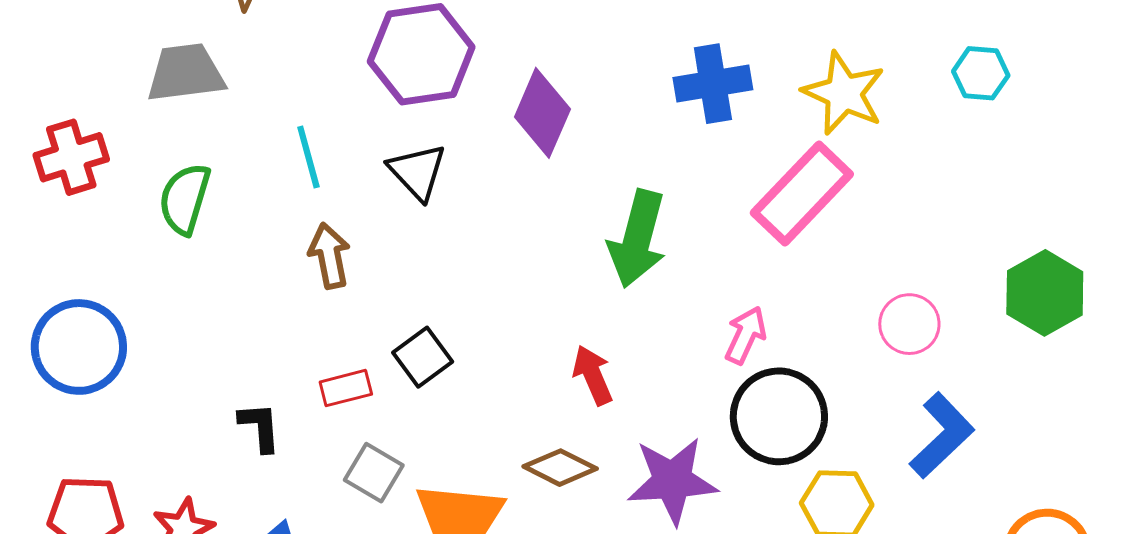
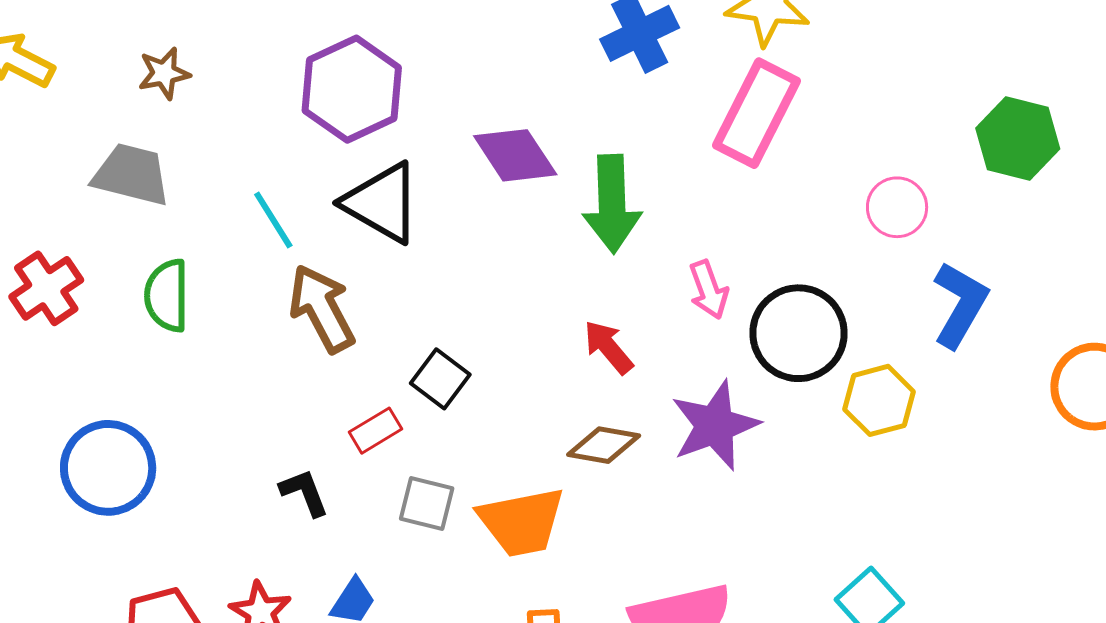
gray trapezoid: (186, 73) -> (131, 175), turned 38
purple diamond: (542, 113) -> (515, 155), moved, turned -40
black triangle: (417, 172) -> (382, 203), size x1.4
brown arrow: (329, 256) -> (322, 308), size x1.4
pink arrow: (745, 335) -> (709, 290), moved, turned 152

